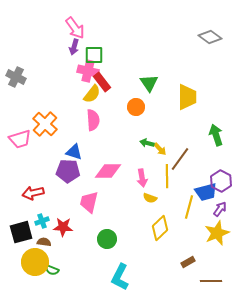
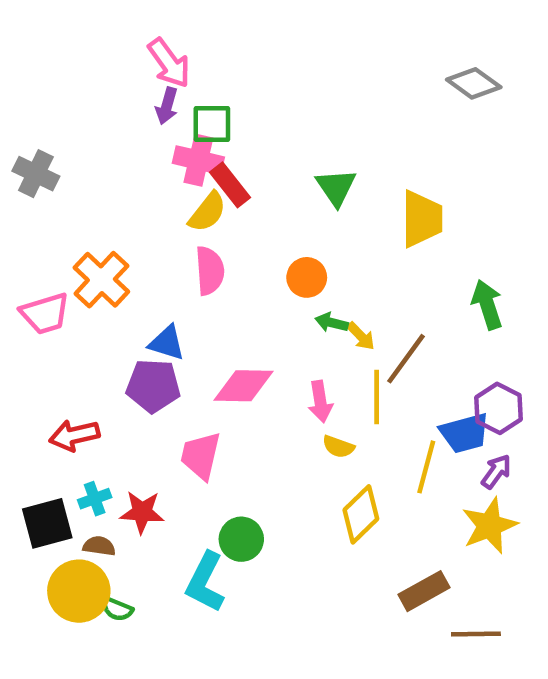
orange circle: (136, 107) -> (307, 277), moved
brown rectangle: (188, 262) -> (424, 591), size x1.5
cyan L-shape: (120, 277) -> (205, 582), moved

